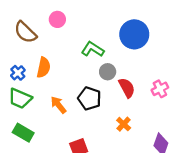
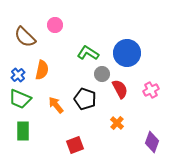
blue circle: (134, 34) -> (127, 53), moved
green rectangle: (23, 133) -> (23, 131), turned 60

